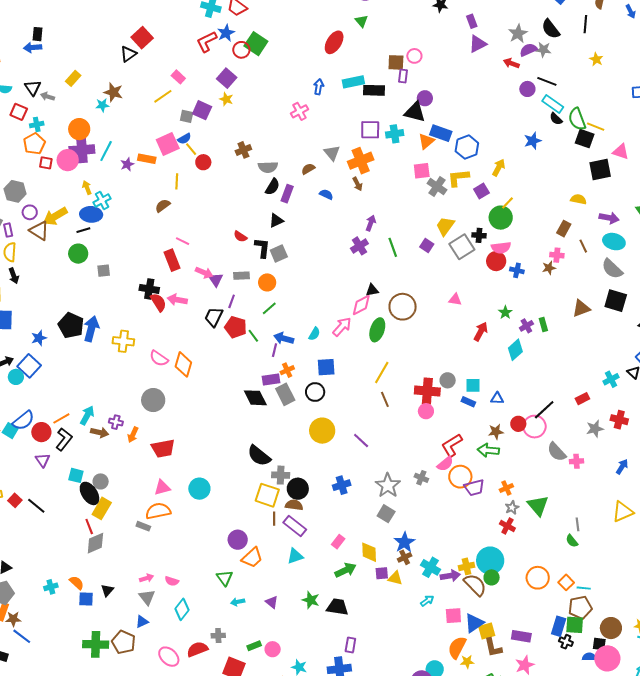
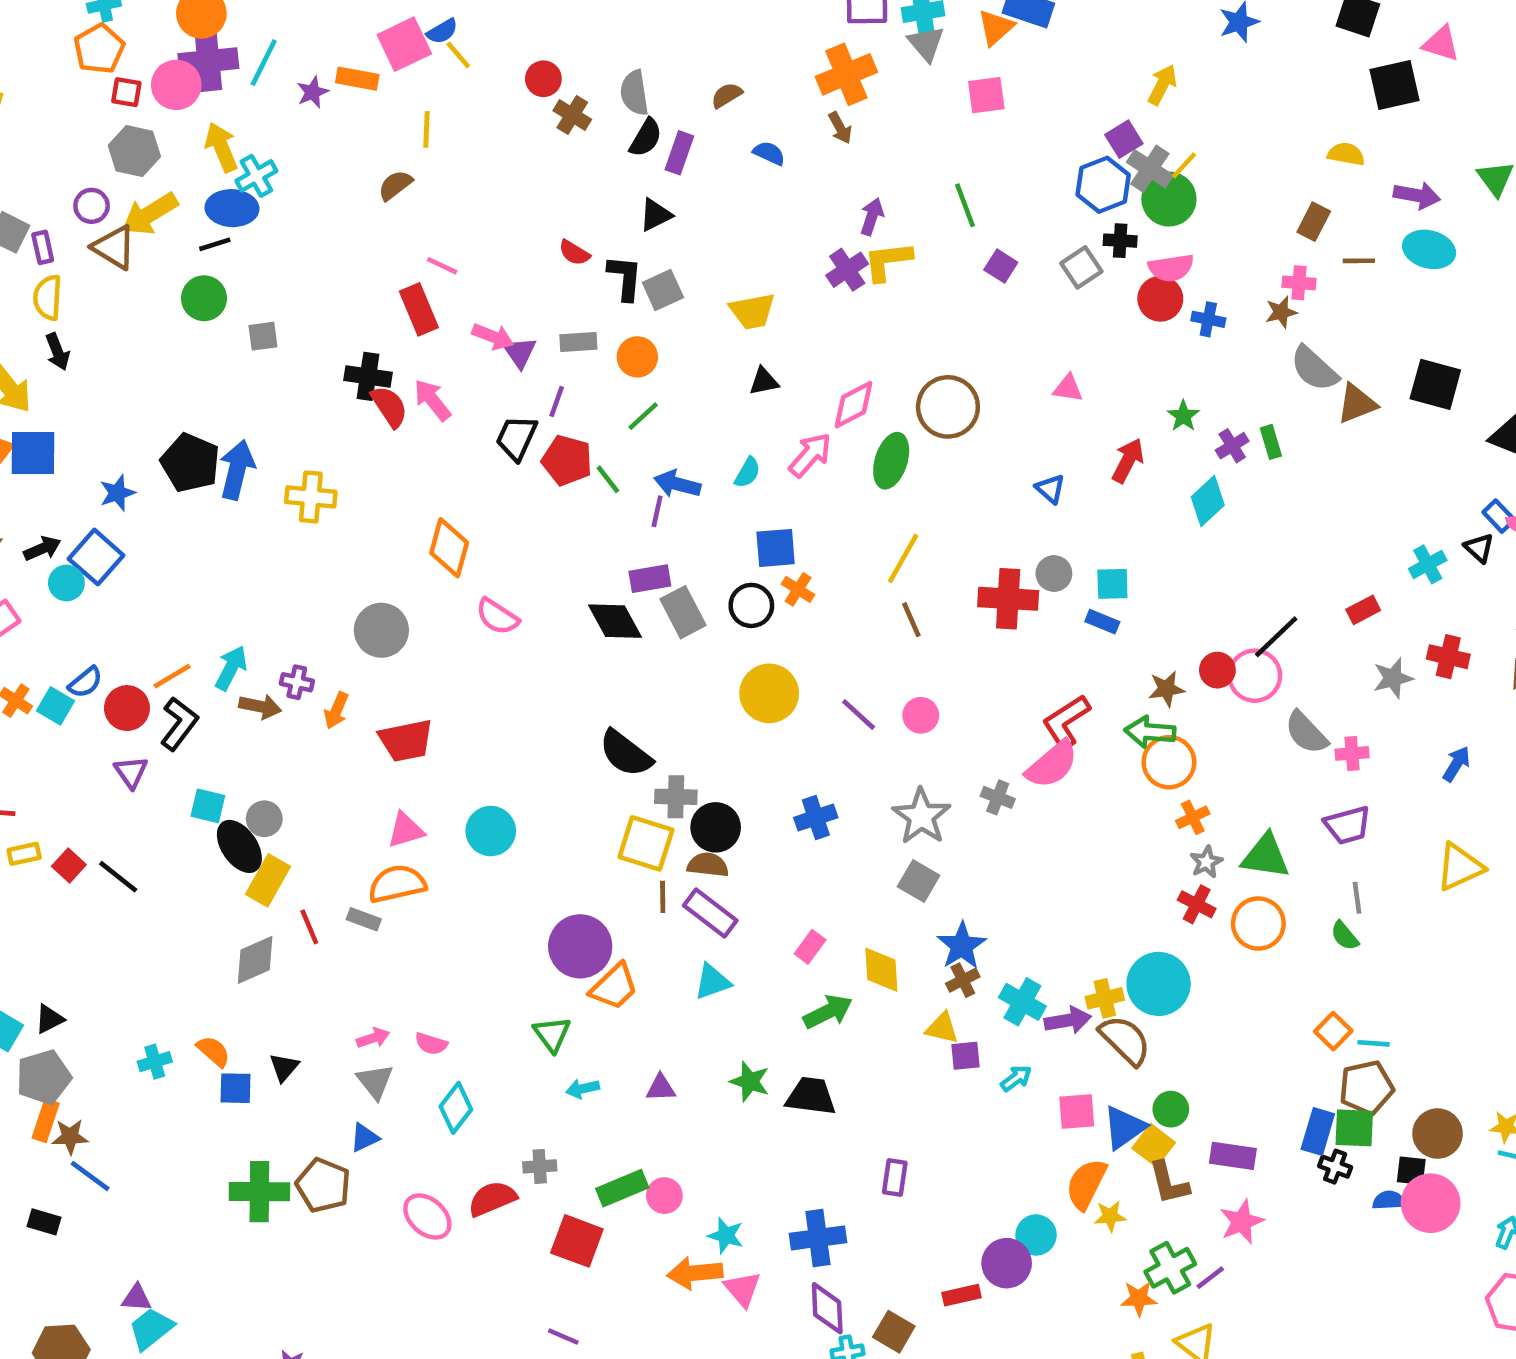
blue hexagon: (467, 147) -> (1103, 185), moved
brown cross: (243, 150) -> (572, 115), moved, turned -35
gray triangle: (332, 153) -> (926, 44), moved
red circle: (203, 162) -> (543, 79), moved
gray semicircle: (268, 167) -> (634, 93), turned 84
yellow L-shape: (458, 178) -> (888, 261), moved
gray cross: (437, 187) -> (1150, 169), moved
yellow arrow: (87, 188) -> (221, 147), size x1.5
gray hexagon: (15, 191) -> (134, 151), moved
yellow trapezoid: (445, 226) -> (752, 311), moved, turned -135
brown line: (583, 246) -> (1359, 261), turned -64
green line: (393, 247) -> (965, 205), moved
gray square: (462, 247) -> (1081, 267), size x0.7
gray semicircle: (612, 269) -> (1314, 369), moved
black triangle: (372, 290) -> (764, 381), moved
pink arrow: (177, 300) -> (432, 400), turned 42
pink semicircle: (159, 358) -> (497, 617), moved
orange cross: (287, 370) -> (798, 589), moved, turned -32
blue triangle: (497, 398) -> (1050, 489), moved, turned 40
pink circle: (426, 411) -> (921, 715), moved
blue semicircle: (23, 420) -> (85, 682), size x0.7
pink semicircle: (445, 464) -> (1052, 764), size x1.4
orange circle: (460, 477) -> (1169, 762), moved
purple trapezoid: (474, 488) -> (1348, 825), moved
green triangle: (538, 505) -> (1266, 856), turned -40
red line: (89, 527) -> (309, 927), moved
purple circle: (238, 540) -> (580, 946), size x1.4
purple square: (382, 573) -> (966, 1056), moved
green circle: (492, 577) -> (1171, 1109), moved
orange circle: (538, 578) -> (1258, 924), moved
purple triangle: (272, 602) -> (661, 1088), turned -40
yellow square: (487, 631) -> (1154, 1145), turned -36
purple rectangle: (350, 645) -> (895, 1178), moved
green rectangle: (254, 646) -> (622, 1188), size x1.5

